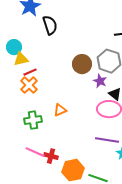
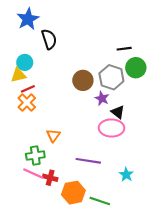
cyan circle: (14, 47) -> (25, 62), moved
orange triangle: (60, 110) -> (53, 135), moved, turned -32
green cross: (33, 120) -> (35, 156), moved
purple line: (107, 140) -> (88, 161), moved

